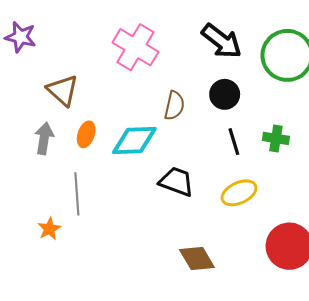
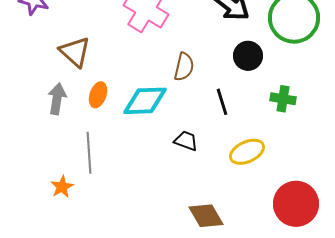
black circle: (225, 94) -> (248, 56), moved
black line: (234, 142) -> (222, 102), moved
black trapezoid: (176, 182) -> (186, 141), size x0.7

